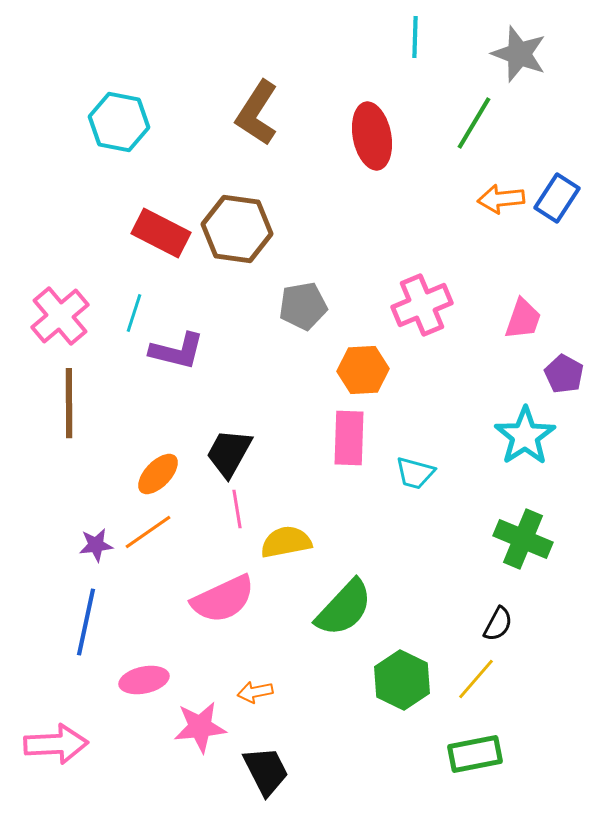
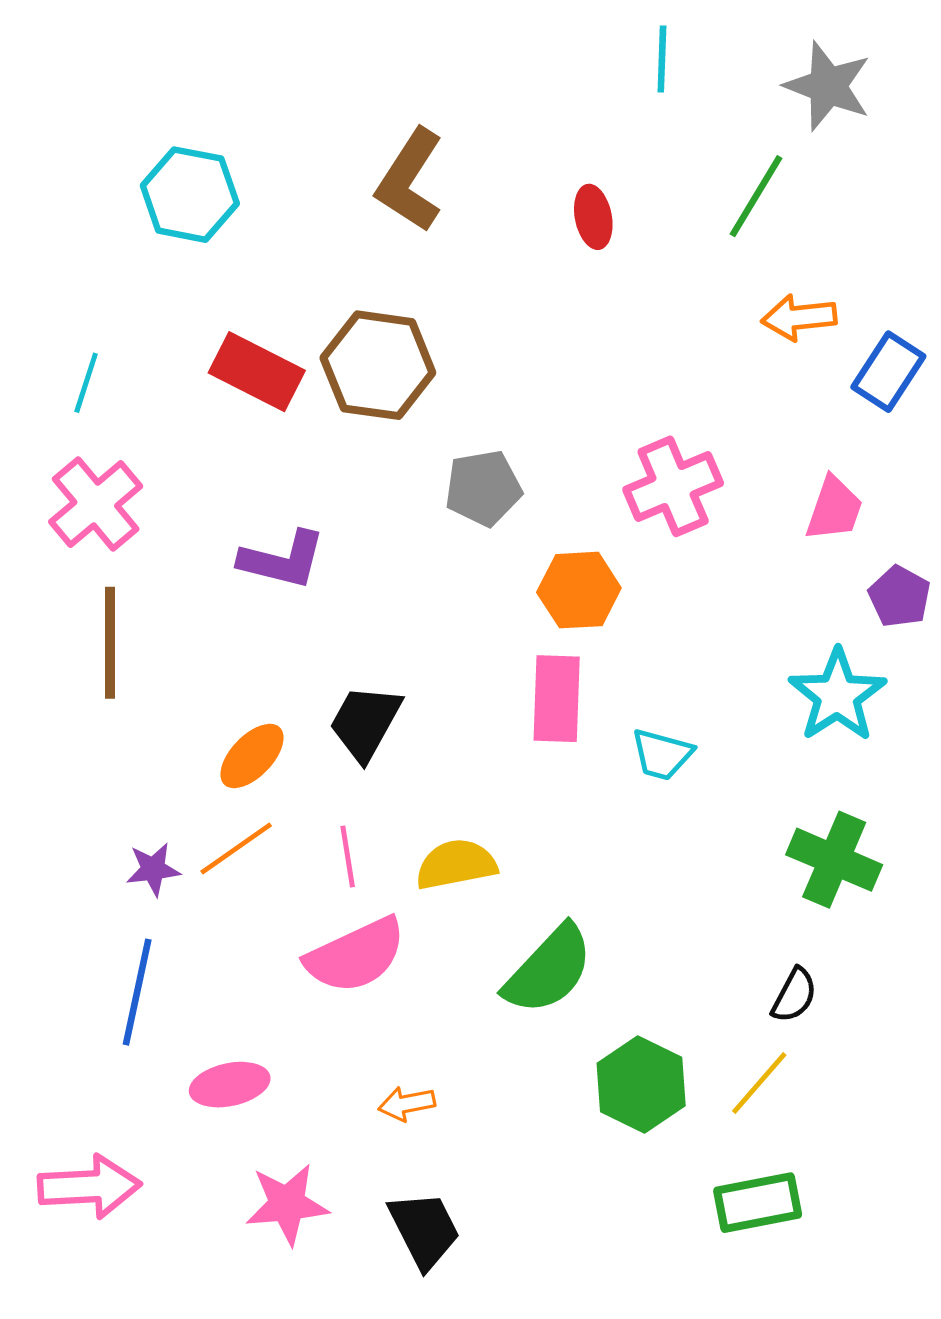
red ellipse: (372, 136) -> (593, 217), size x0.6
blue rectangle: (557, 198) -> (888, 372), moved
cyan line: (134, 313) -> (86, 383), moved
pink line: (237, 509) -> (348, 856), moved
pink star: (200, 727) -> (287, 1204), moved

